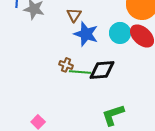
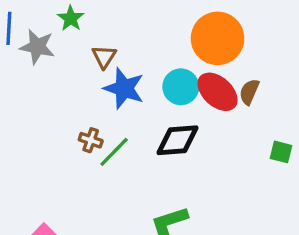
black diamond: (102, 70) -> (177, 140), moved
green line: (80, 72) -> (114, 152), turned -50

